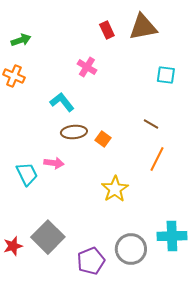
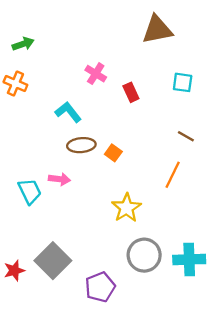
red rectangle: (107, 30) -> (131, 92), moved
brown line: (151, 124) -> (186, 136), moved
gray circle: (131, 249) -> (144, 255), moved

